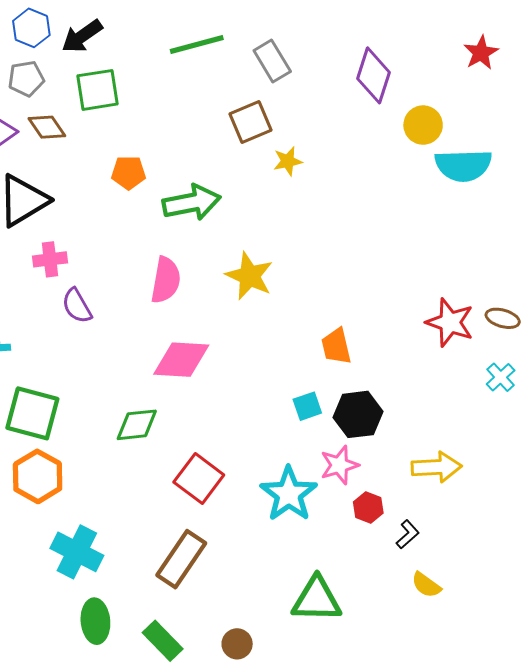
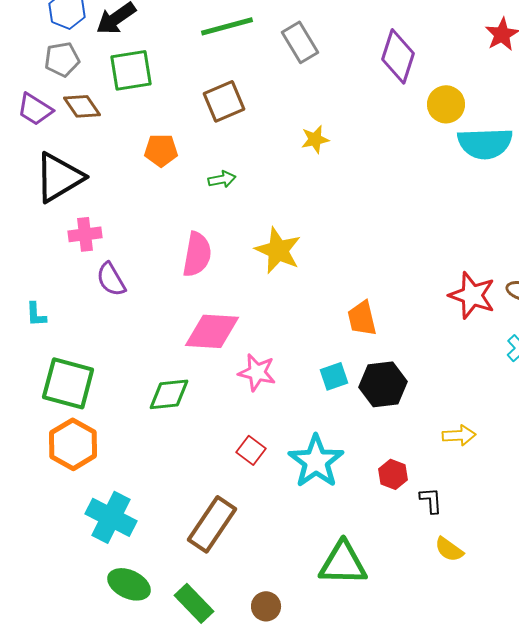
brown square: (250, 122) -> (224, 101), moved
green arrow: (192, 203) -> (222, 179), size x0.5
pink star: (339, 465) -> (257, 372), moved, turned 30
yellow arrow: (437, 467) -> (459, 435), size x0.7
red square: (199, 479) -> (251, 450), moved, size x0.6
black L-shape: (408, 534) -> (431, 500), turned -52
green ellipse: (95, 621) -> (129, 584), turned -60

